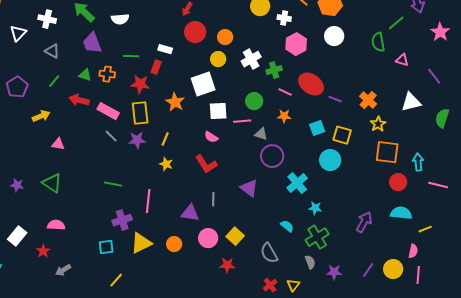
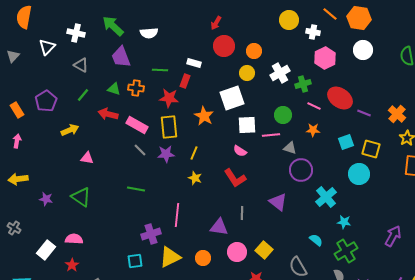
green line: (113, 184) -> (136, 189), moved
pink semicircle: (56, 225) -> (74, 239), moved

